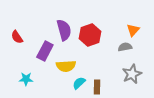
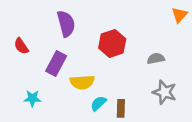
purple semicircle: (64, 30) -> (66, 24), moved
orange triangle: (133, 30) -> (179, 15), moved
gray star: (132, 74) -> (165, 92), turned -30

